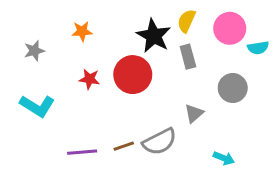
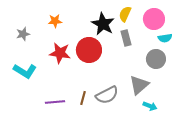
cyan semicircle: (258, 48) -> (165, 38), moved
red star: (89, 79) -> (60, 53), size x1.5
gray triangle: (194, 113) -> (139, 85), moved, size x1.5
brown line: (124, 146) -> (83, 98), turned -56

